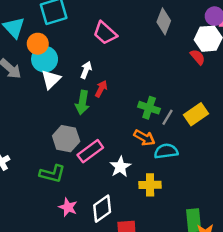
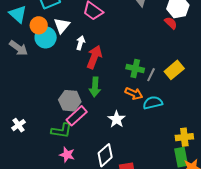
white triangle: (51, 79) -> (62, 26), moved
red arrow: (101, 89) -> (94, 57), size x1.6
green arrow: (82, 103) -> (95, 87), moved
pink rectangle: (90, 151) -> (77, 116), moved
yellow cross: (150, 185) -> (184, 137), moved
pink star: (68, 207) -> (67, 155), moved

